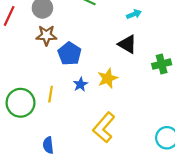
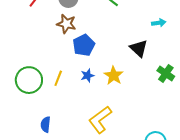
cyan arrow: (134, 14) -> (159, 23), moved
green cross: (162, 64) -> (166, 74), turned 36
yellow star: (108, 78) -> (114, 76), turned -30

